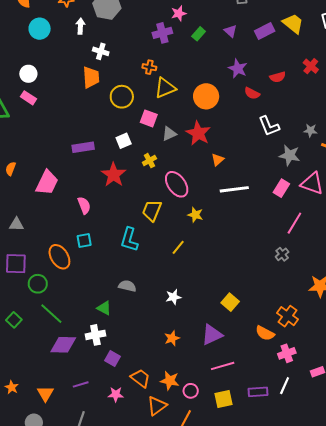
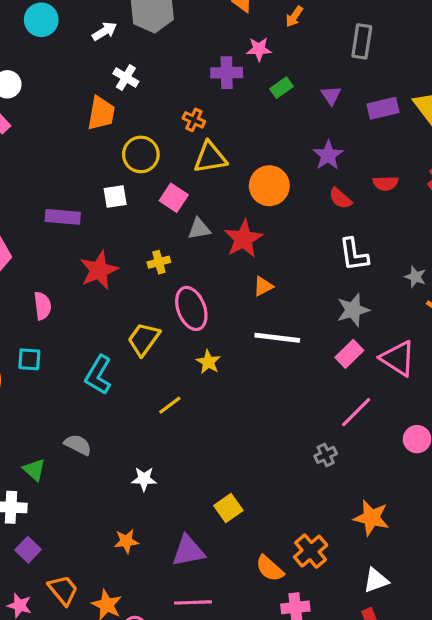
white arrow: (80, 26) -> (105, 31), turned 42
white square: (124, 141) -> (115, 197), moved
gray star: (290, 155) -> (353, 310), moved, turned 30

